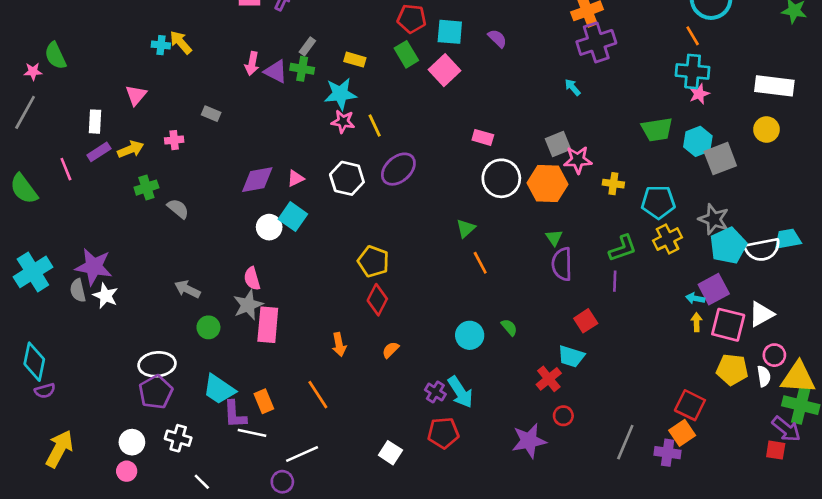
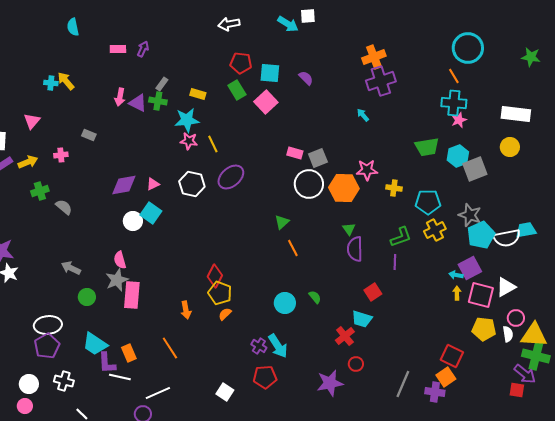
gray square: (558, 144) -> (318, 158), moved
yellow pentagon: (373, 261) -> (220, 293), moved

